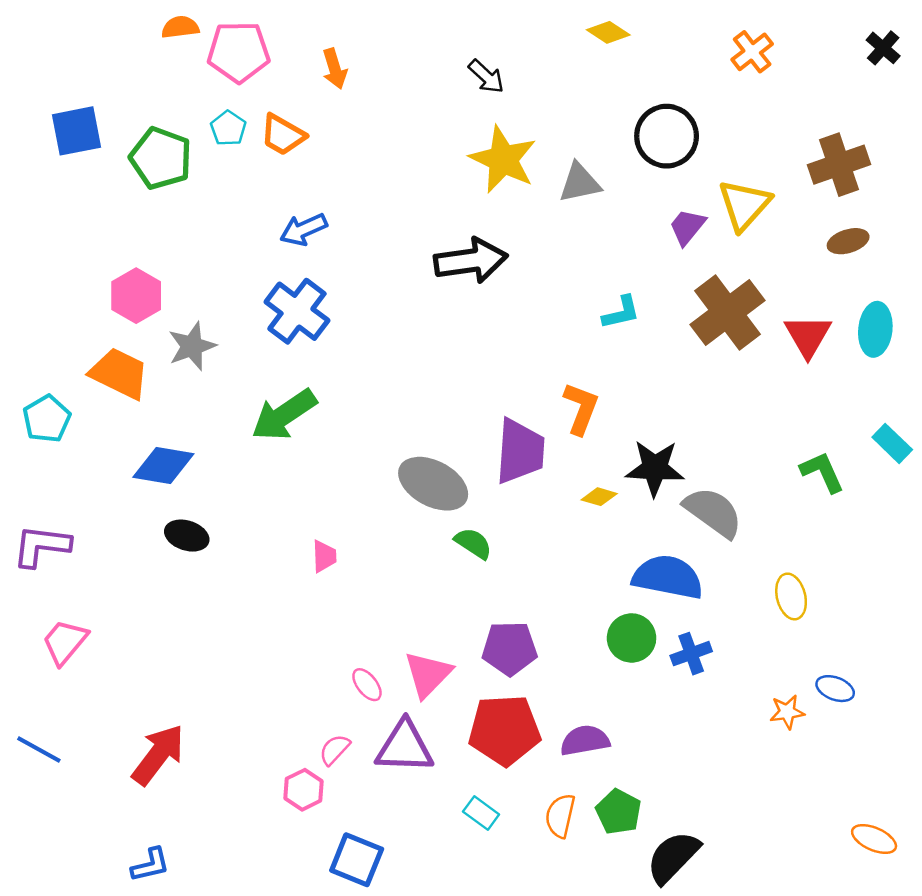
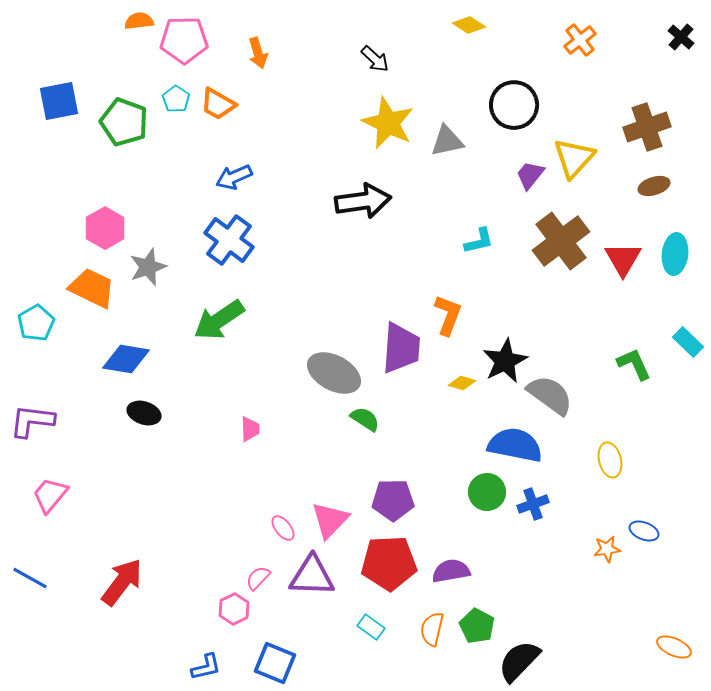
black star: (655, 468) -> (505, 361), turned -30
blue L-shape: (150, 865) -> (206, 667), moved

